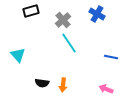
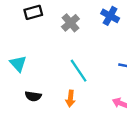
cyan line: (69, 43) -> (79, 71), moved
black semicircle: (42, 83) -> (33, 96), moved

